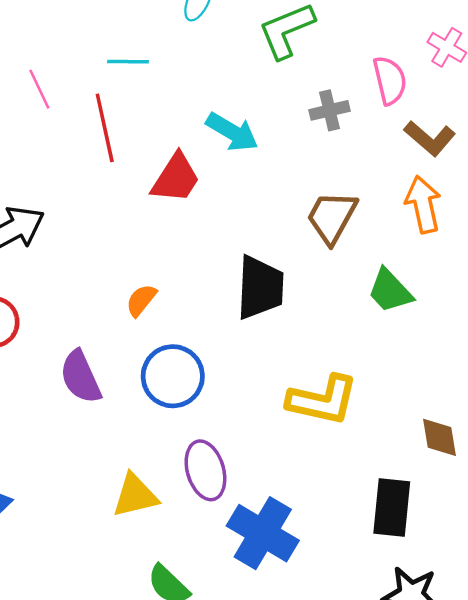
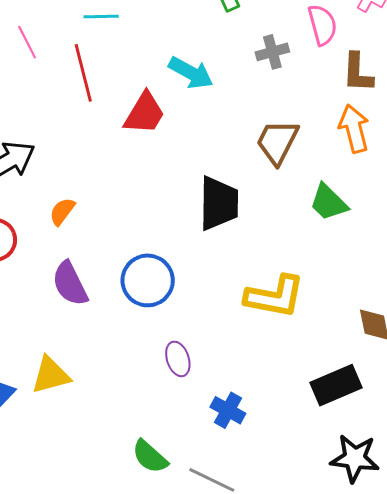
brown L-shape: (430, 138) -> (358, 73), turned 54
orange semicircle: (141, 300) -> (62, 211), moved
purple ellipse: (205, 470) -> (178, 359), size x0.7
yellow triangle: (135, 496) -> (51, 375), moved
black rectangle: (392, 508) -> (336, 385), turned 63
blue cross: (263, 533) -> (228, 410), size x0.6

